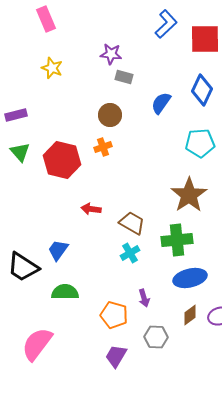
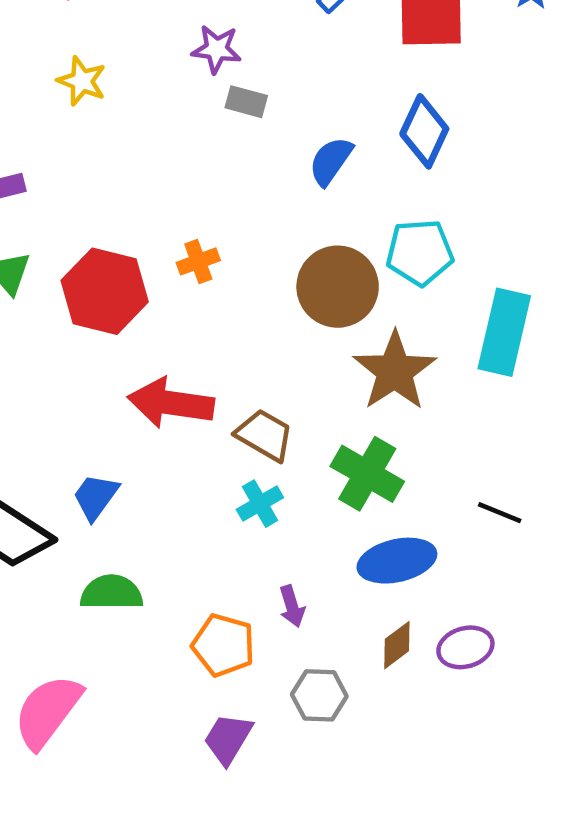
brown circle: (110, 115) -> (338, 287), moved, size x1.5
red arrow: (91, 209) -> (171, 403), size x1.8
green cross: (177, 240) -> (367, 474), turned 36

